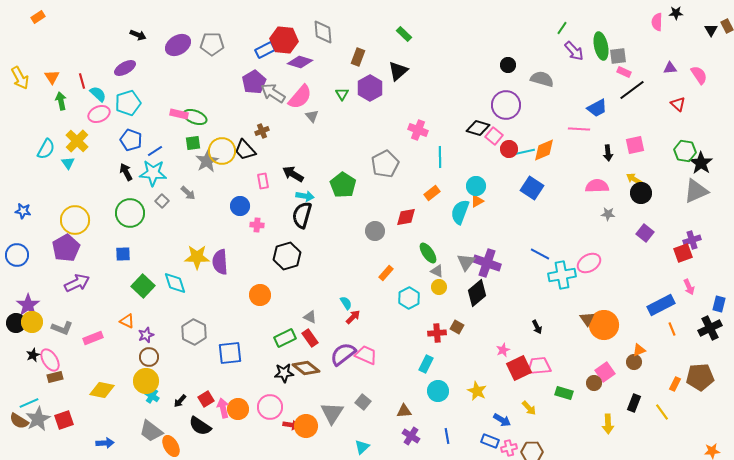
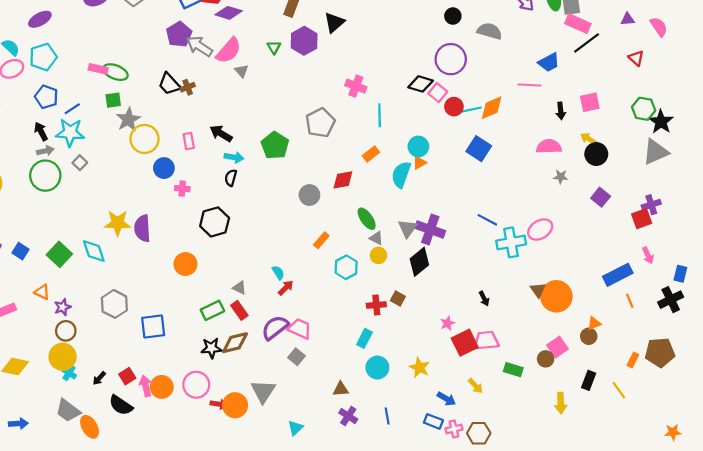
pink rectangle: (624, 72) -> (578, 24), size x1.6
black trapezoid: (245, 150) -> (169, 84), moved
yellow circle: (222, 151) -> (144, 139), moved
gray arrow: (188, 193) -> (45, 151), moved, turned -56
black semicircle: (302, 215) -> (231, 178), size x0.6
blue square: (123, 254) -> (21, 251), moved, turned 35
brown diamond: (306, 368) -> (235, 343), turned -52
gray square: (363, 402) -> (297, 357), moved

